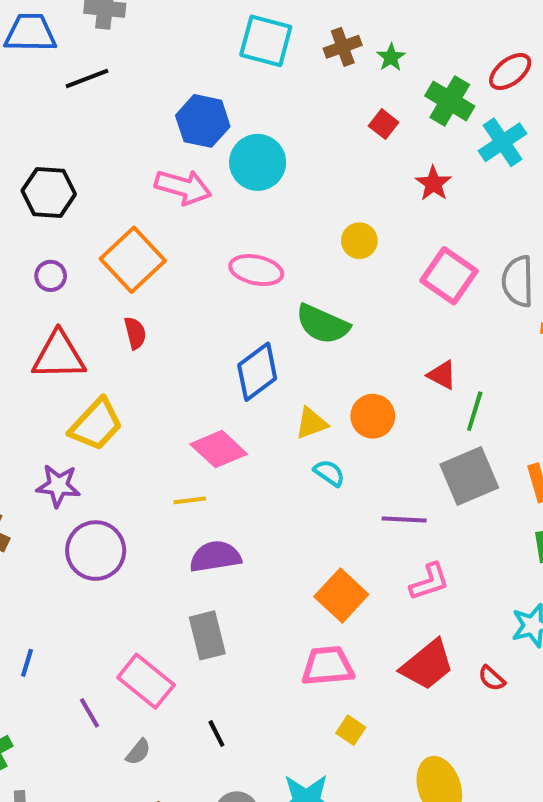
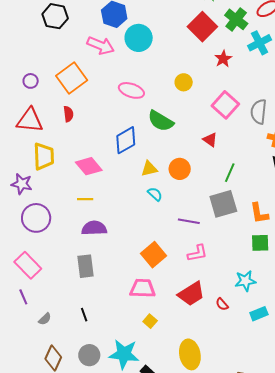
red square: (384, 124) -> (202, 27), size x2.0
black hexagon: (49, 192) -> (55, 16), moved
red triangle: (442, 375) -> (210, 140), moved
yellow trapezoid: (96, 425) -> (44, 156), turned -52
pink diamond: (219, 449) -> (89, 166), moved
pink rectangle: (146, 681) -> (28, 265), moved

